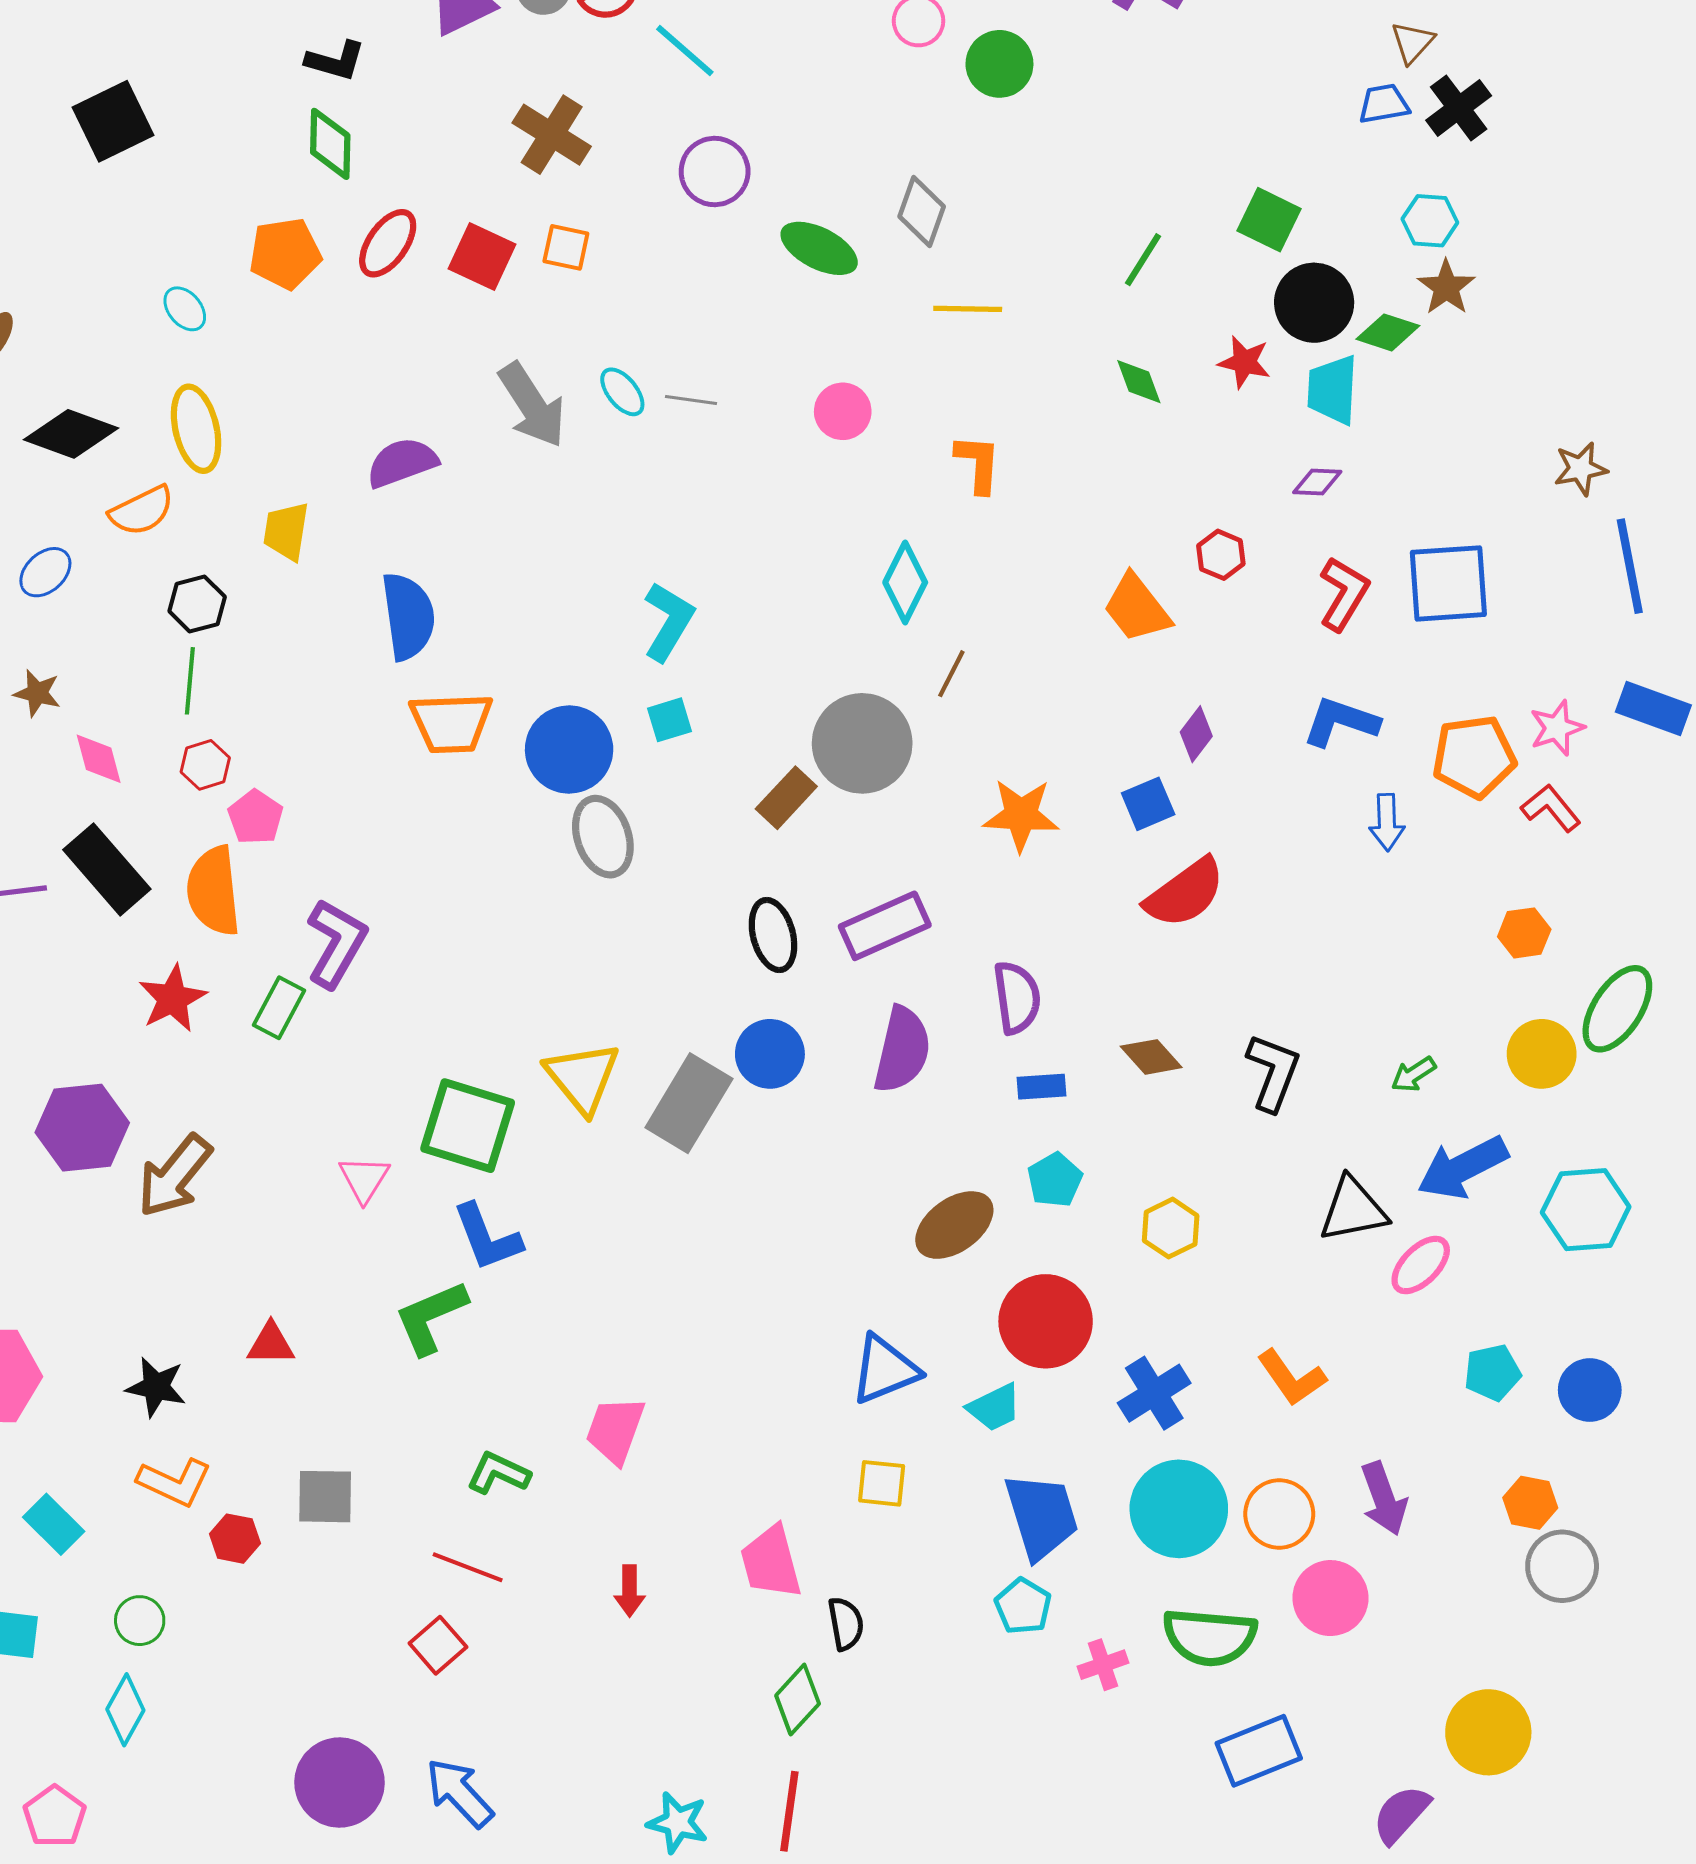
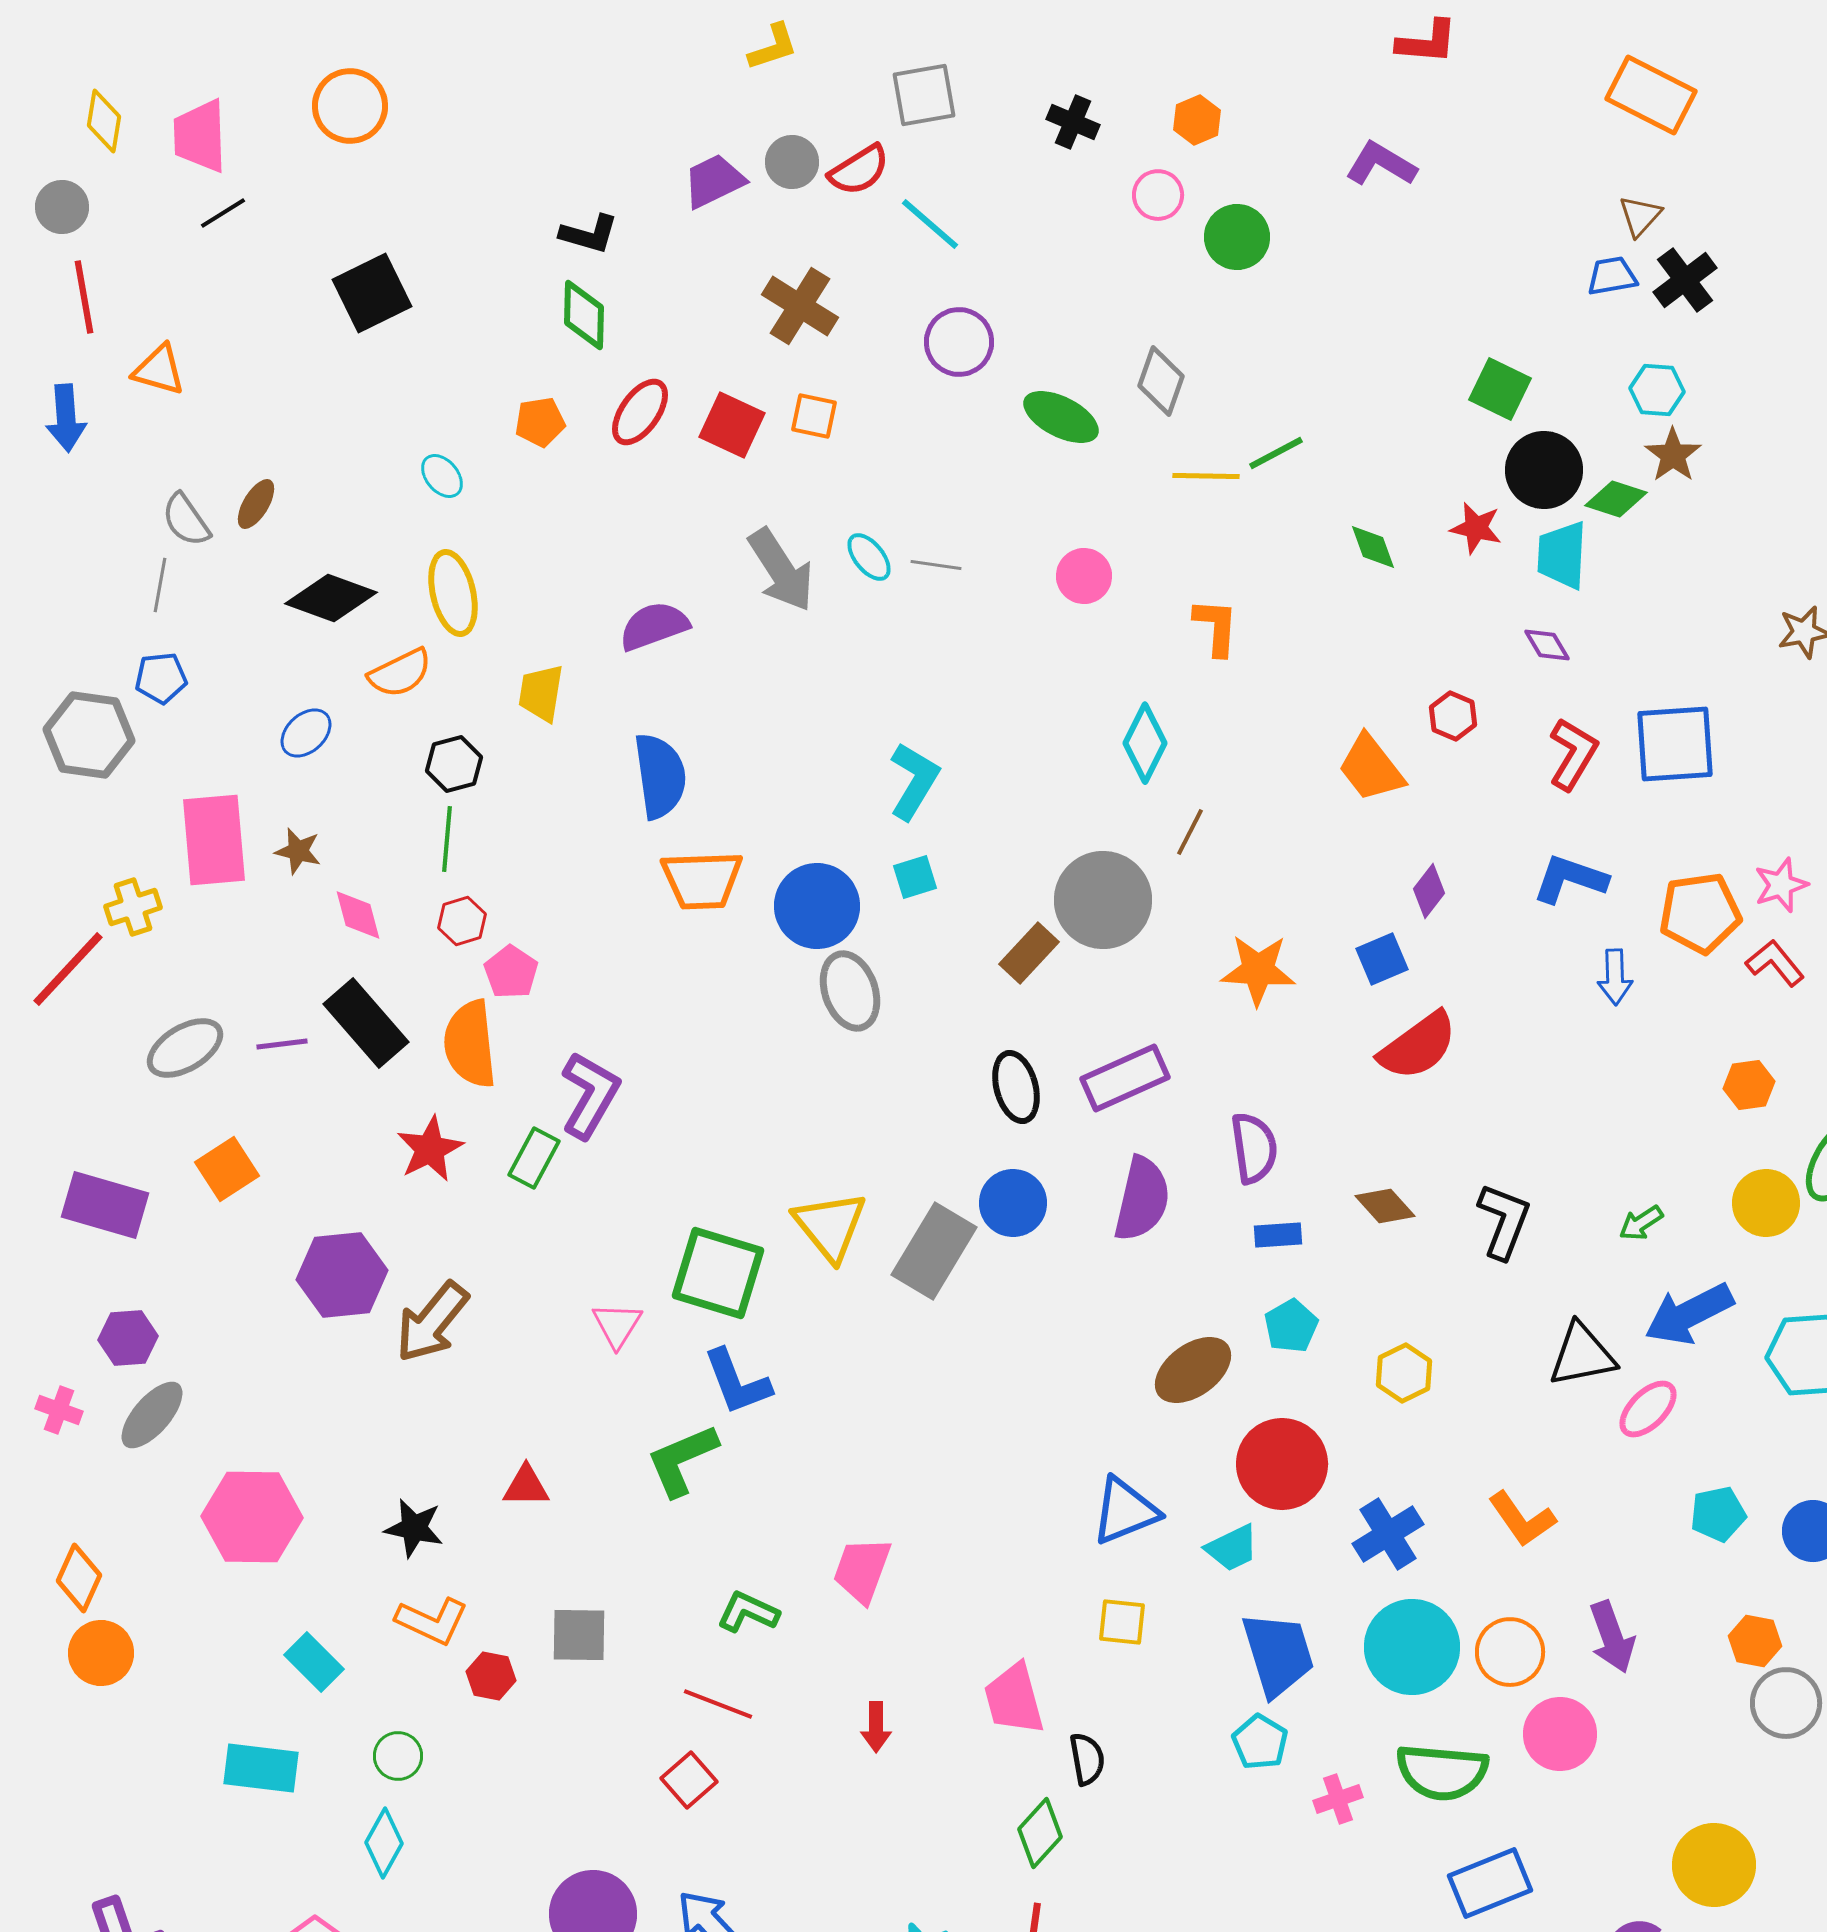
orange pentagon: (285, 254) -> (540, 422), size x0.7
green line: (1143, 260) -> (1276, 453), moved, turned 30
purple diamond: (1317, 482) -> (1547, 645), turned 57

